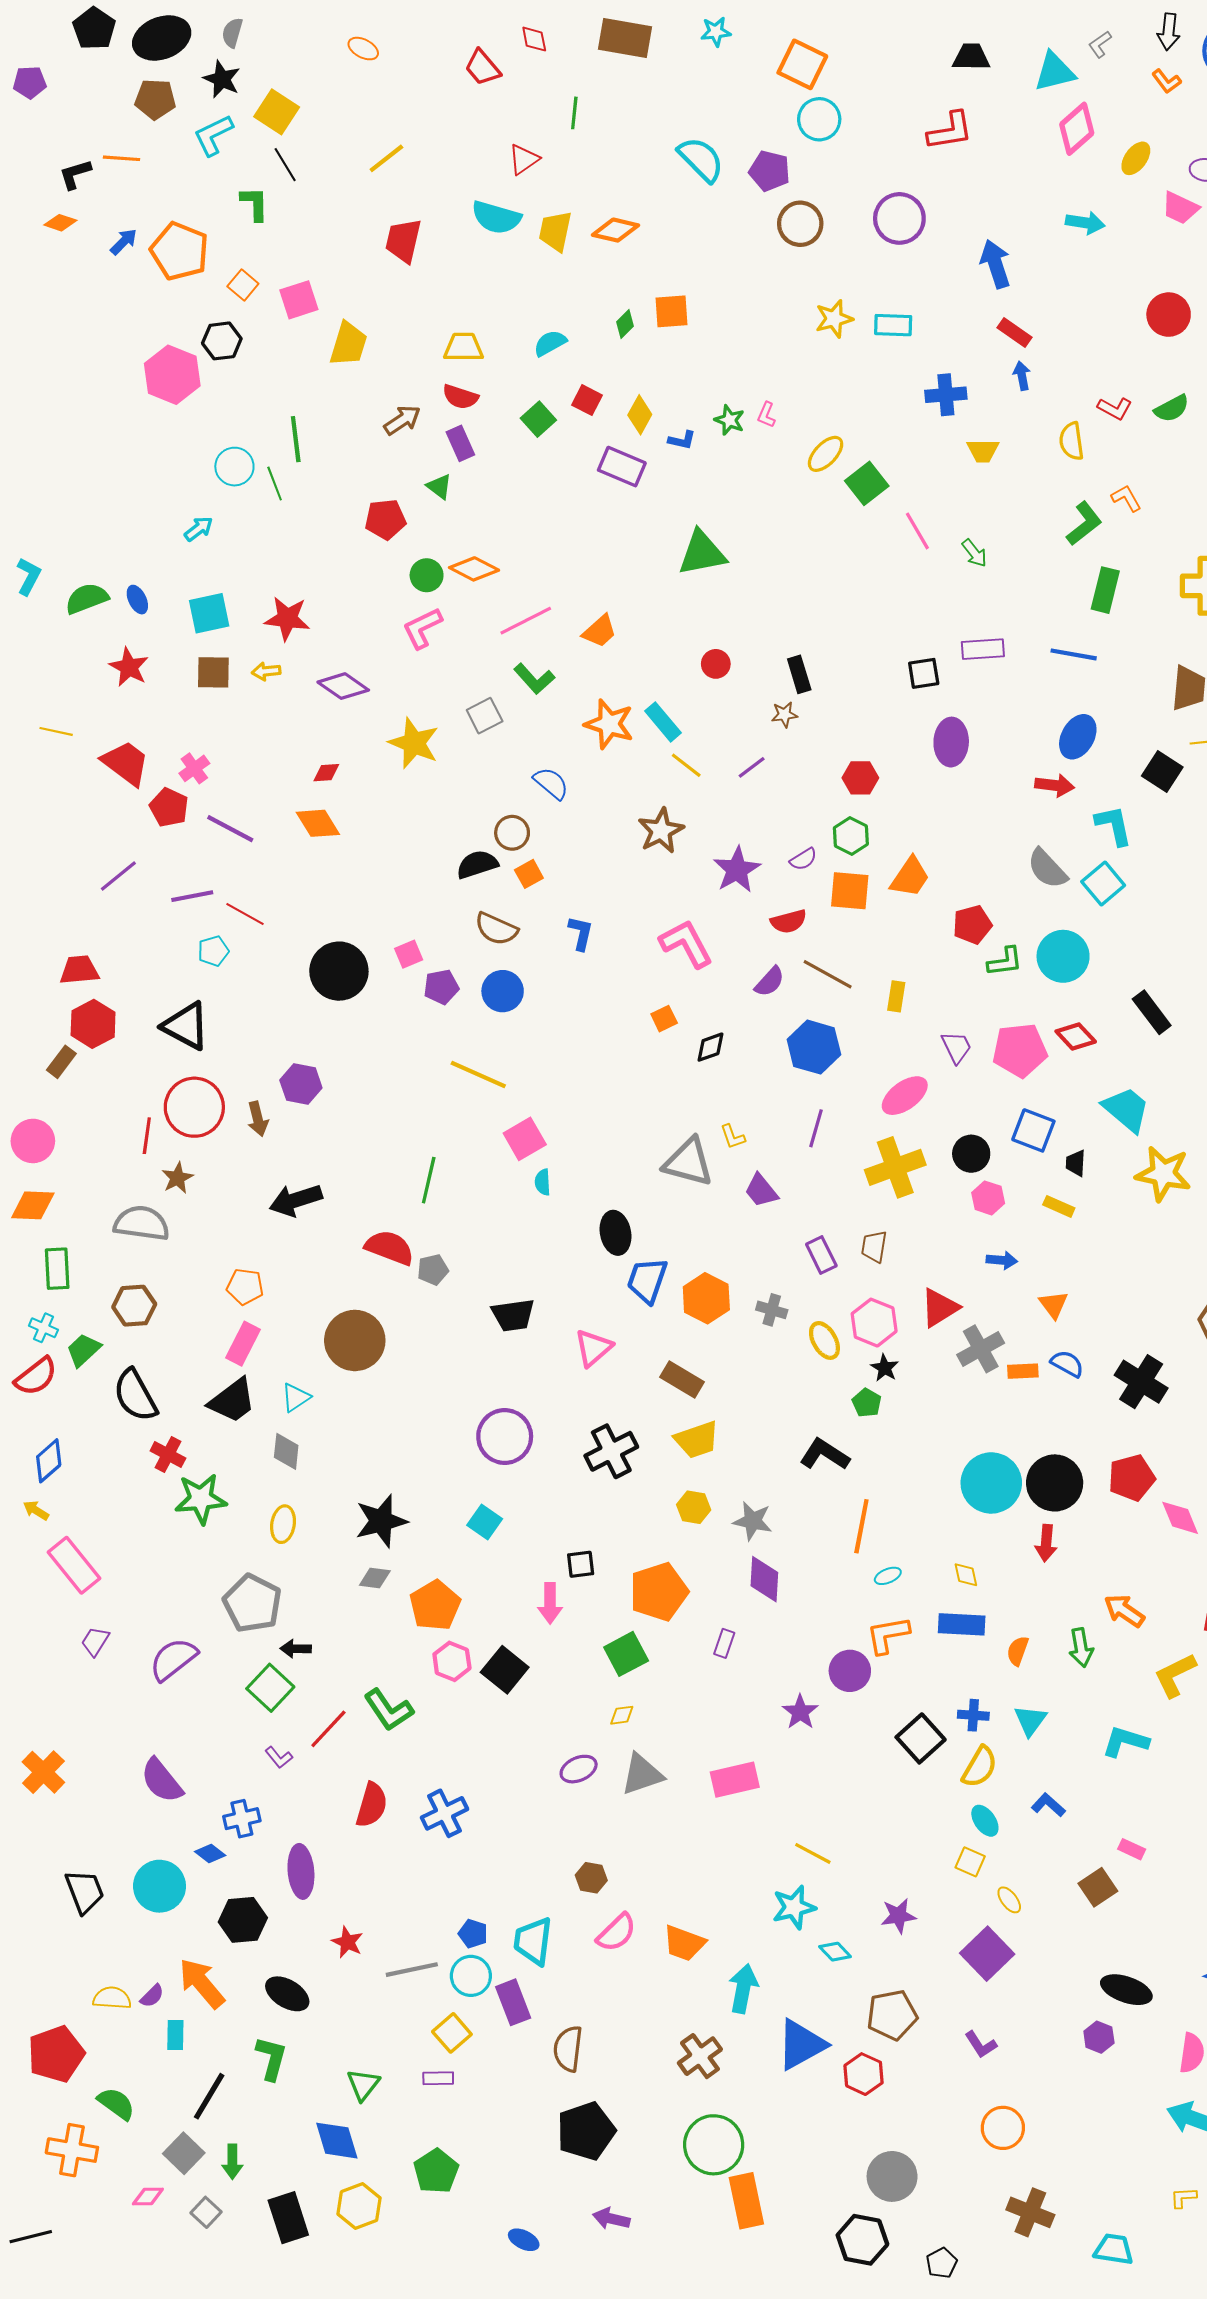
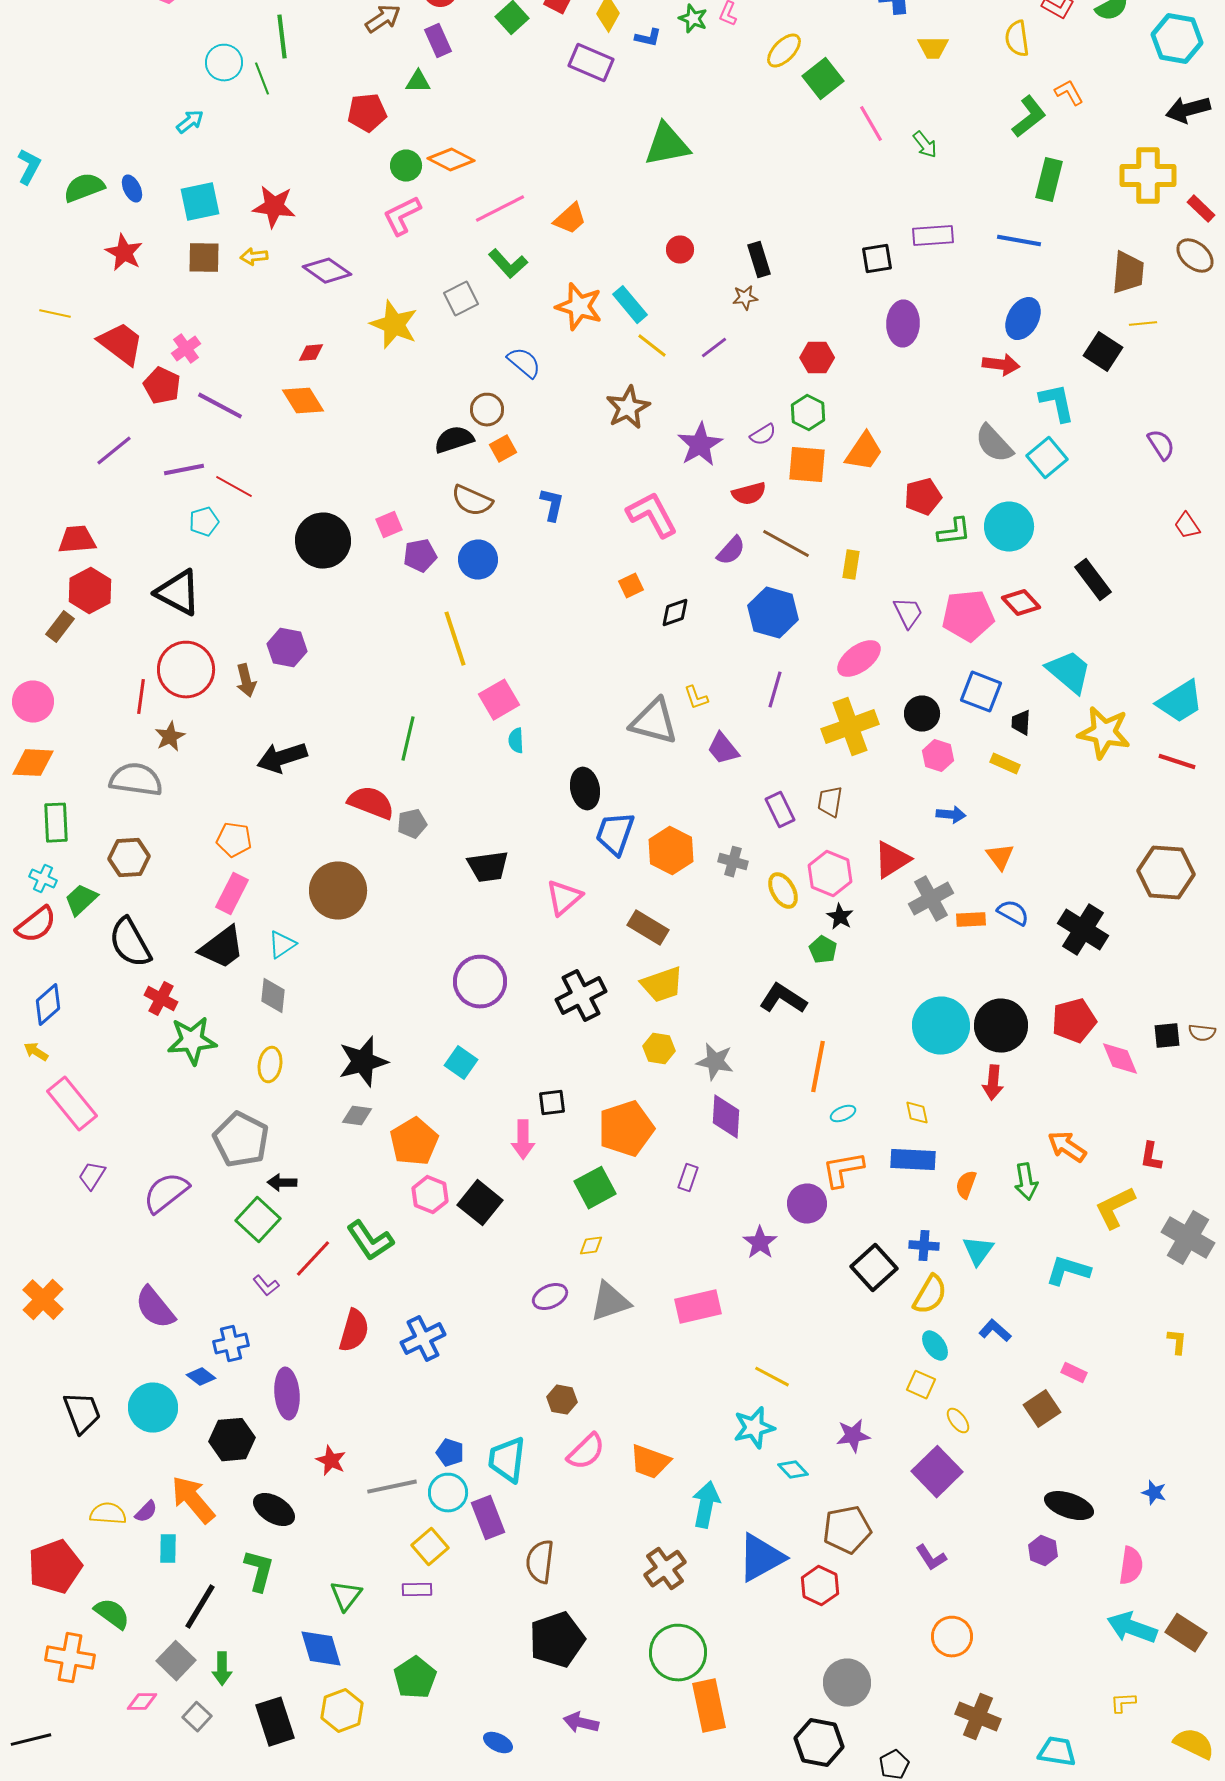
green triangle: (439, 487) -> (418, 82), turned -36
yellow line: (478, 1074) -> (455, 639), turned 48

